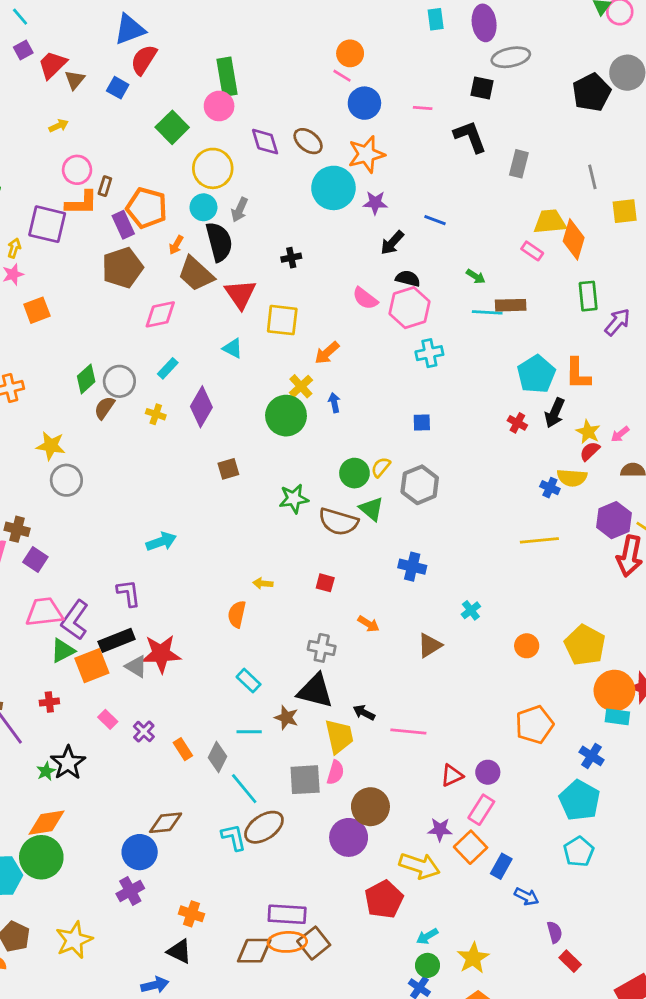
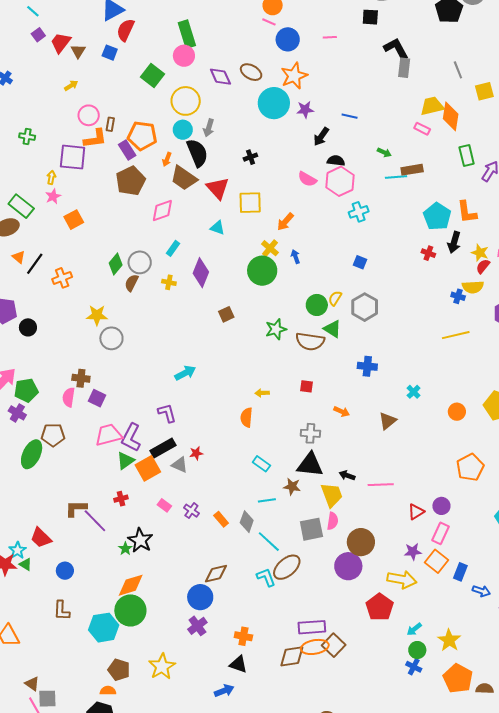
black L-shape: (470, 137) -> (396, 49), moved
blue square: (422, 422) -> (360, 262), turned 32
red star: (161, 654) -> (196, 453), size x0.5

